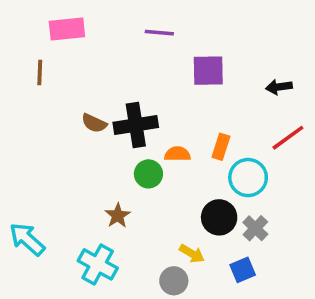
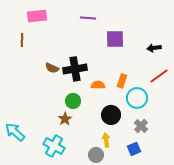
green circle: (148, 174) -> (73, 101), moved
black circle: (219, 217) -> (111, 115), moved
yellow arrow: (192, 254) -> (106, 140), turned -128

